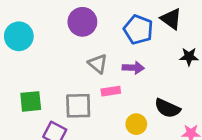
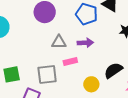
gray triangle: (98, 64) -> (59, 42), turned -35
black semicircle: (167, 108) -> (113, 70), turned 126

